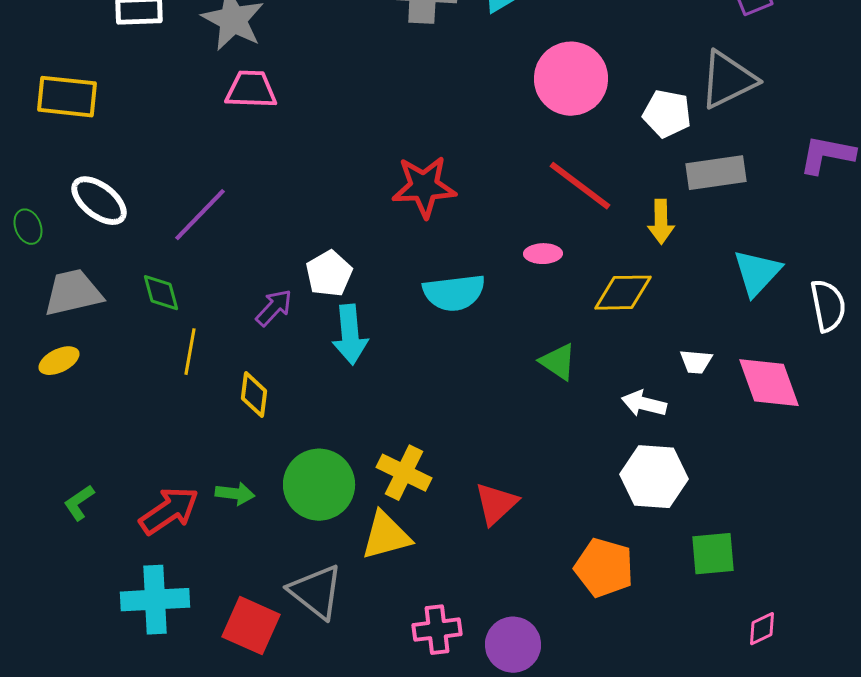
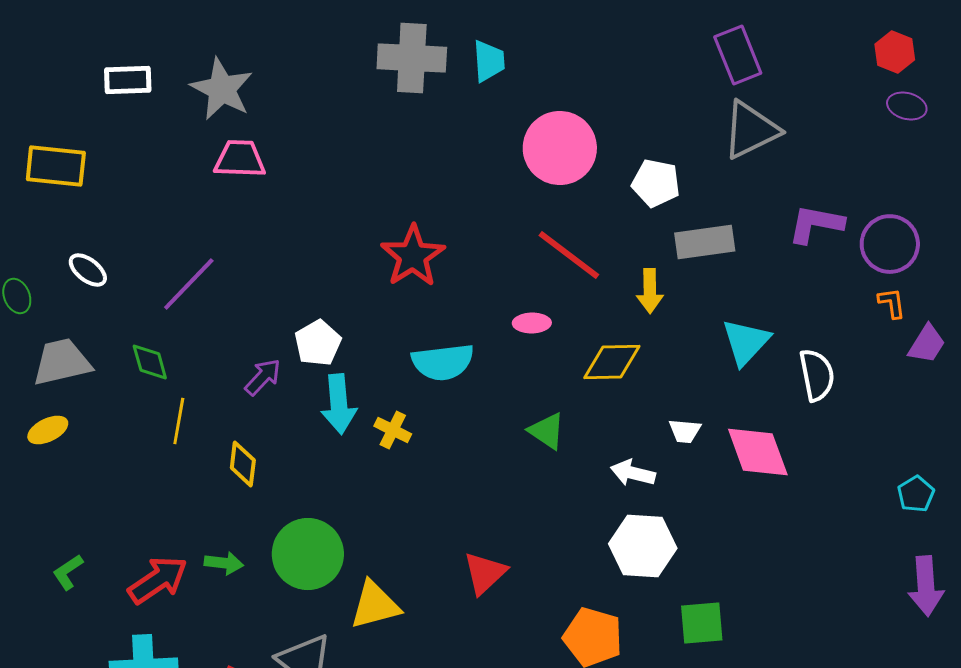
gray triangle: (728, 80) -> (751, 130), moved
red star: (424, 187) -> (413, 256), turned -30
white ellipse: (99, 201) -> (88, 270), size x0.7
yellow cross: (404, 473) -> (393, 430), moved, size x0.7

